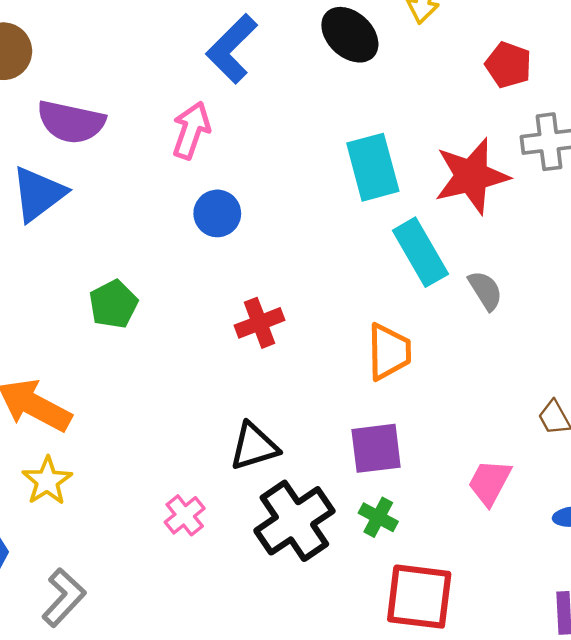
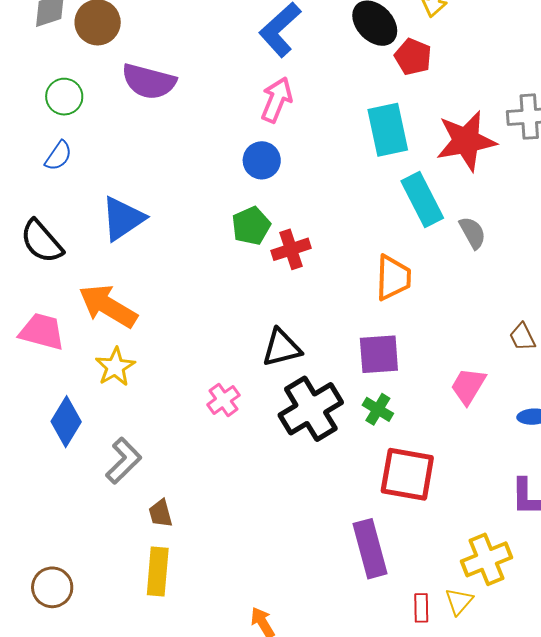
red pentagon: (508, 65) -> (413, 57), moved
pink arrow: (191, 130) -> (276, 100), moved
blue triangle: (38, 194) -> (123, 219), moved
green pentagon: (113, 304) -> (251, 226), moved

